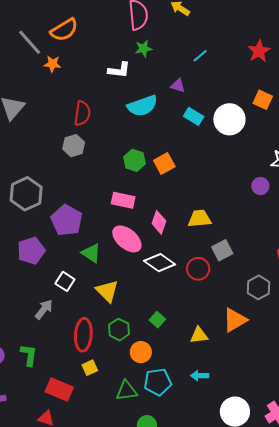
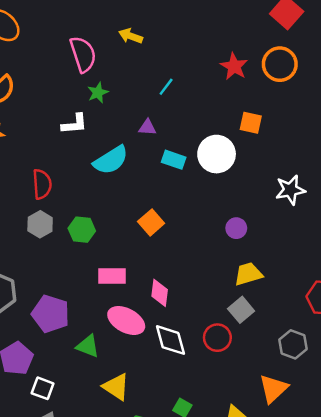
green hexagon: (134, 160) -> (82, 230), moved
purple circle: (260, 186) -> (236, 228), moved
yellow trapezoid: (200, 219) -> (248, 274), moved
white diamond: (160, 263) -> (171, 340), turned 52
white square: (65, 281) -> (43, 388), moved

